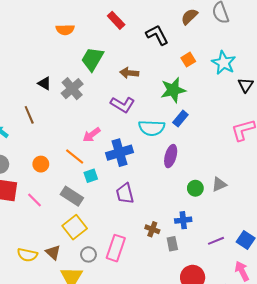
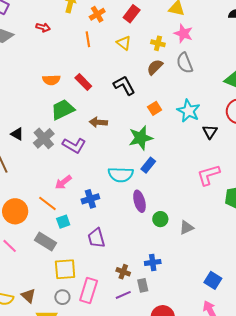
red rectangle: (116, 20) -> (83, 82), moved
orange semicircle: (65, 30) -> (51, 80), moved
green trapezoid: (92, 59) -> (63, 110), turned 35
purple L-shape: (122, 105) -> (74, 145), moved
blue cross: (120, 153) -> (90, 199), size x0.7
purple ellipse: (171, 156) -> (139, 201), turned -30
orange circle: (41, 164) -> (15, 211), size x1.6
green circle: (195, 188) -> (160, 219), moved
yellow square: (75, 227) -> (65, 269), moved, turned 35
purple line: (216, 241) -> (123, 295), moved

